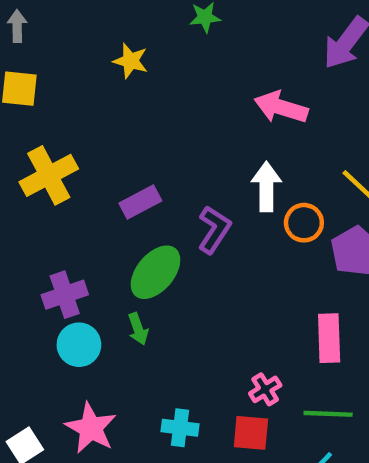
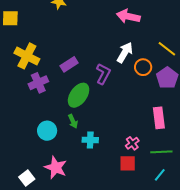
yellow cross: (49, 175) -> (27, 56), turned -30
white arrow: (266, 187) -> (125, 52), turned 35
purple cross: (65, 295) -> (38, 83), moved
cyan cross: (180, 428) -> (90, 140), moved

